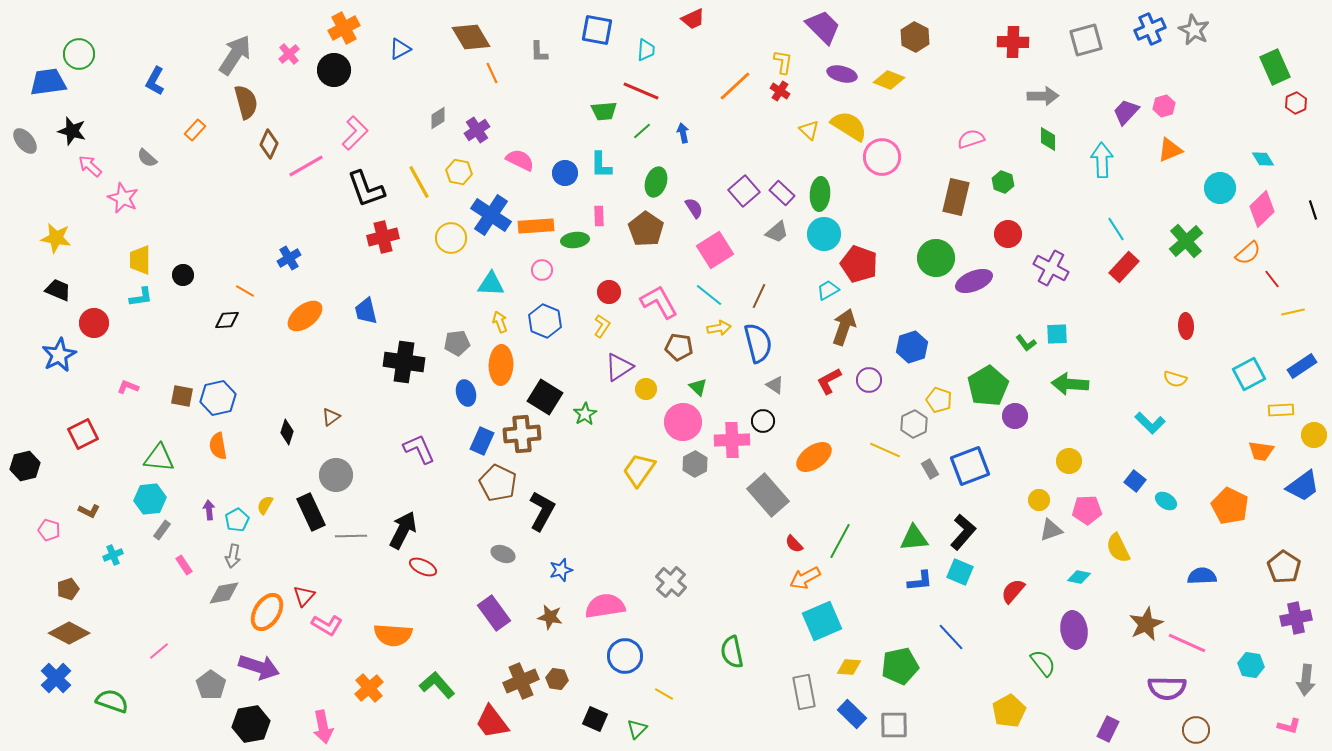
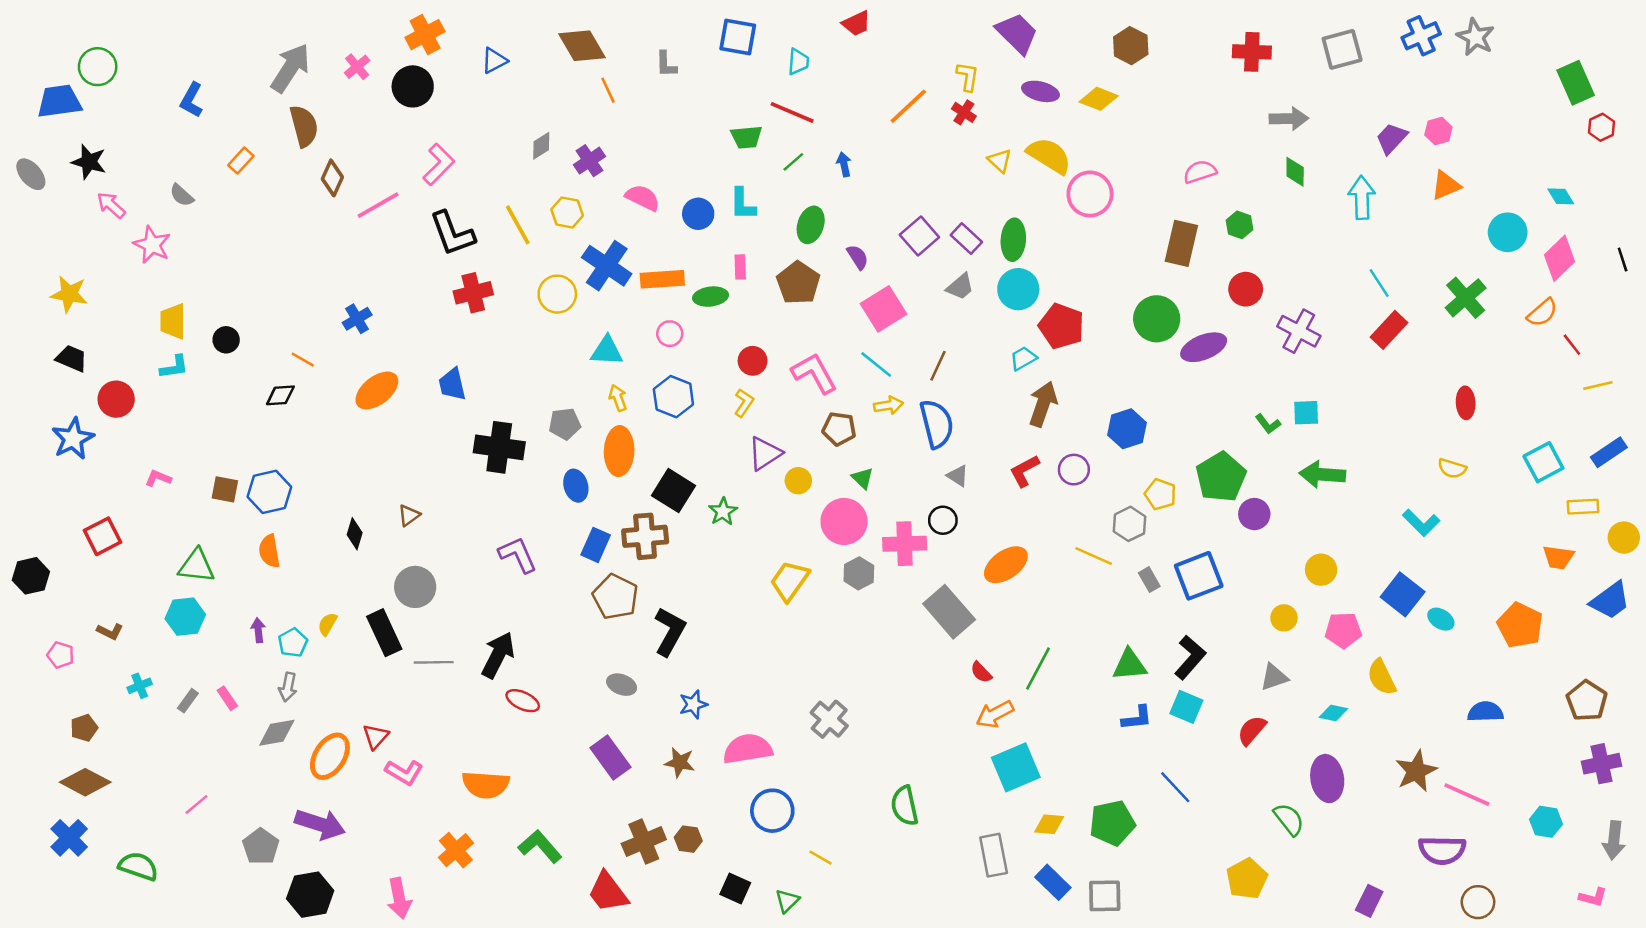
blue square: (1135, 481) -> (1403, 594), size x1.6
gray rectangle: (162, 530) -> (188, 701), moved
gray triangle: (1051, 530) -> (1274, 677), moved

